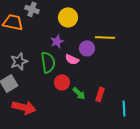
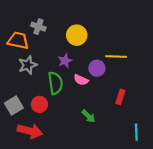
gray star: (19, 61) -> (28, 65), moved
red circle: (62, 82) -> (39, 104), moved
red rectangle: (100, 94) -> (120, 97), moved

